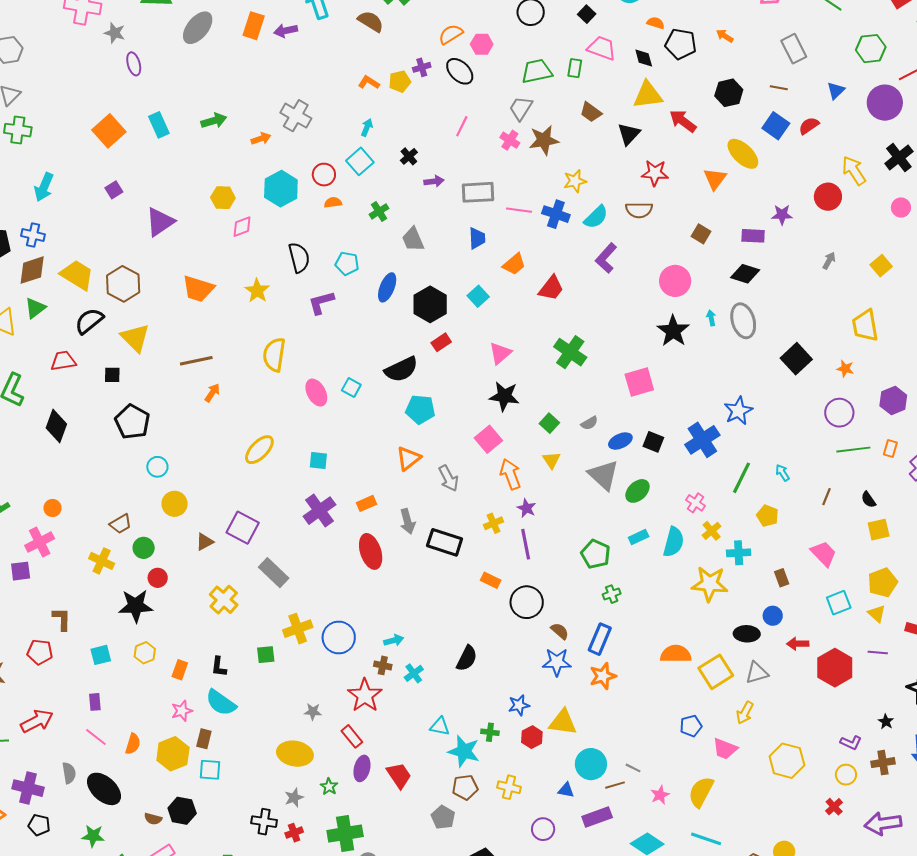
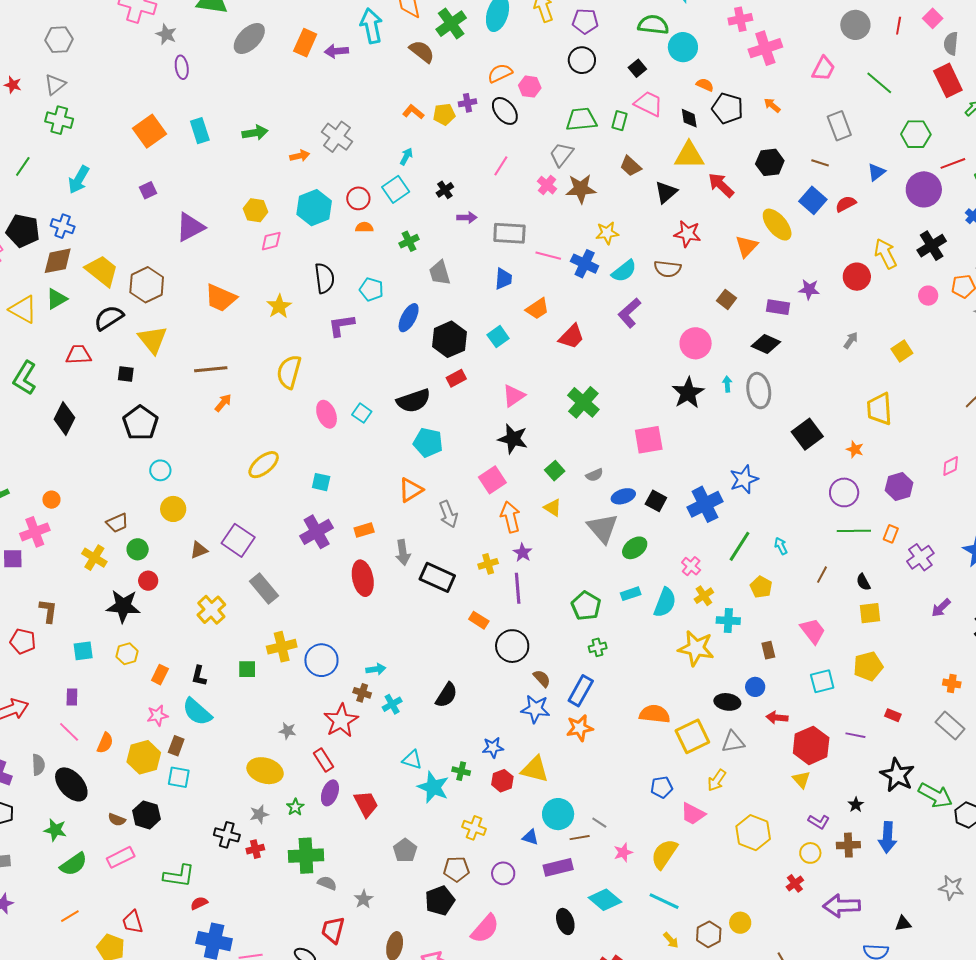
yellow triangle: (551, 460) -> (553, 508), turned -30
yellow triangle: (877, 614) -> (801, 780), moved
brown pentagon: (465, 787) -> (456, 869), moved

